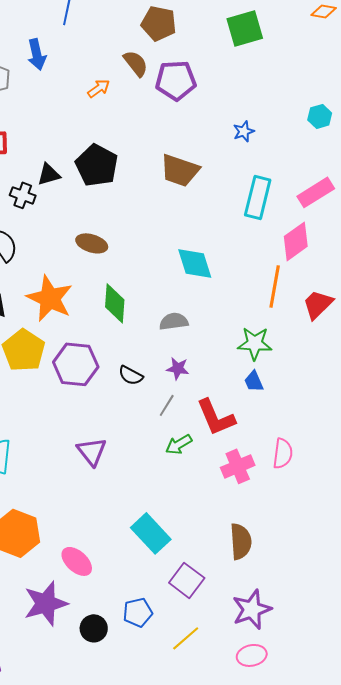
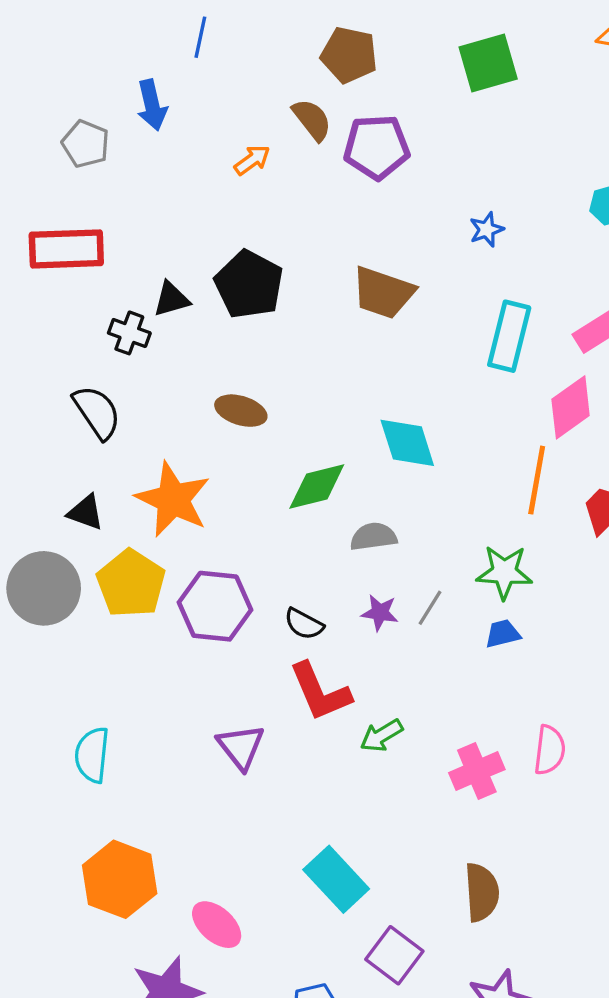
green diamond: (115, 303) -> (317, 487), moved, turned 72
blue trapezoid: (254, 381) -> (503, 634), turned 100
gray line: (167, 405) -> (430, 608), moved
red L-shape: (216, 417) -> (320, 692), moved

